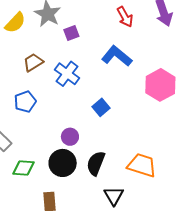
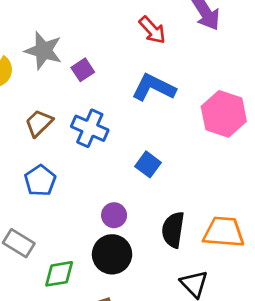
black semicircle: (96, 163) -> (173, 230), moved

